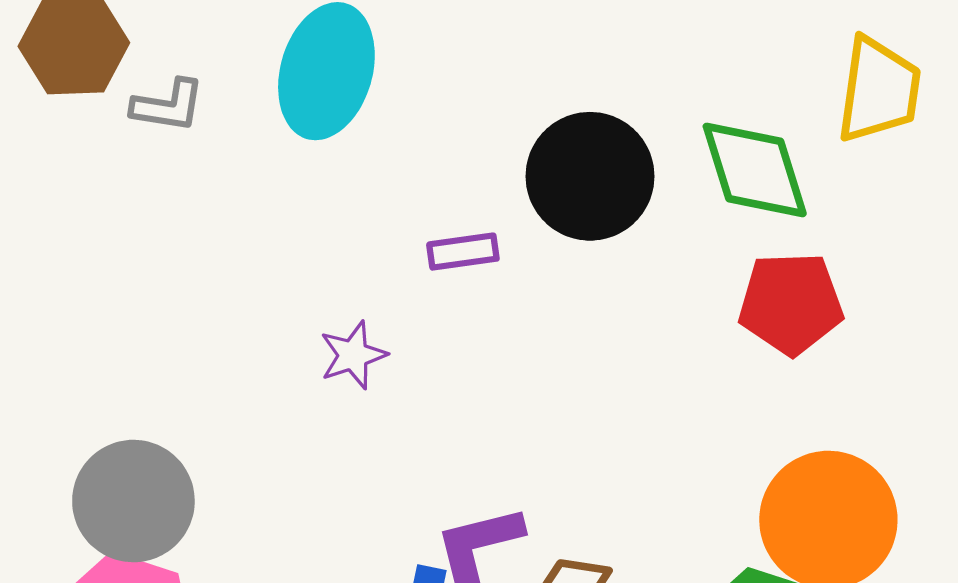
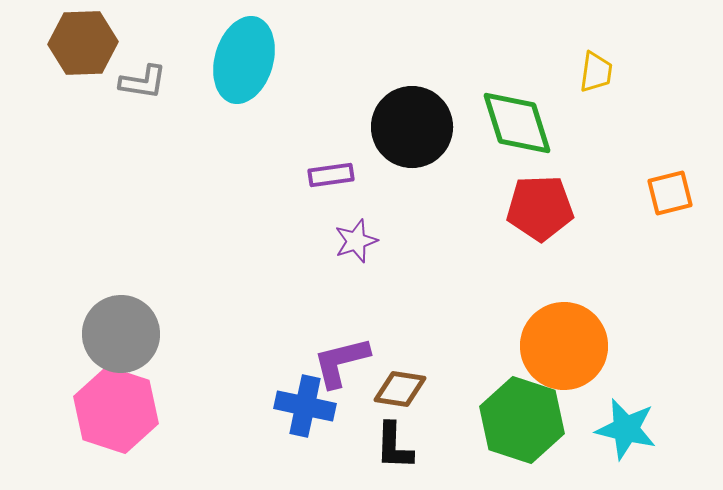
yellow trapezoid: (879, 90) -> (596, 72), size x0.6
purple star: (353, 355) -> (356, 241), moved

